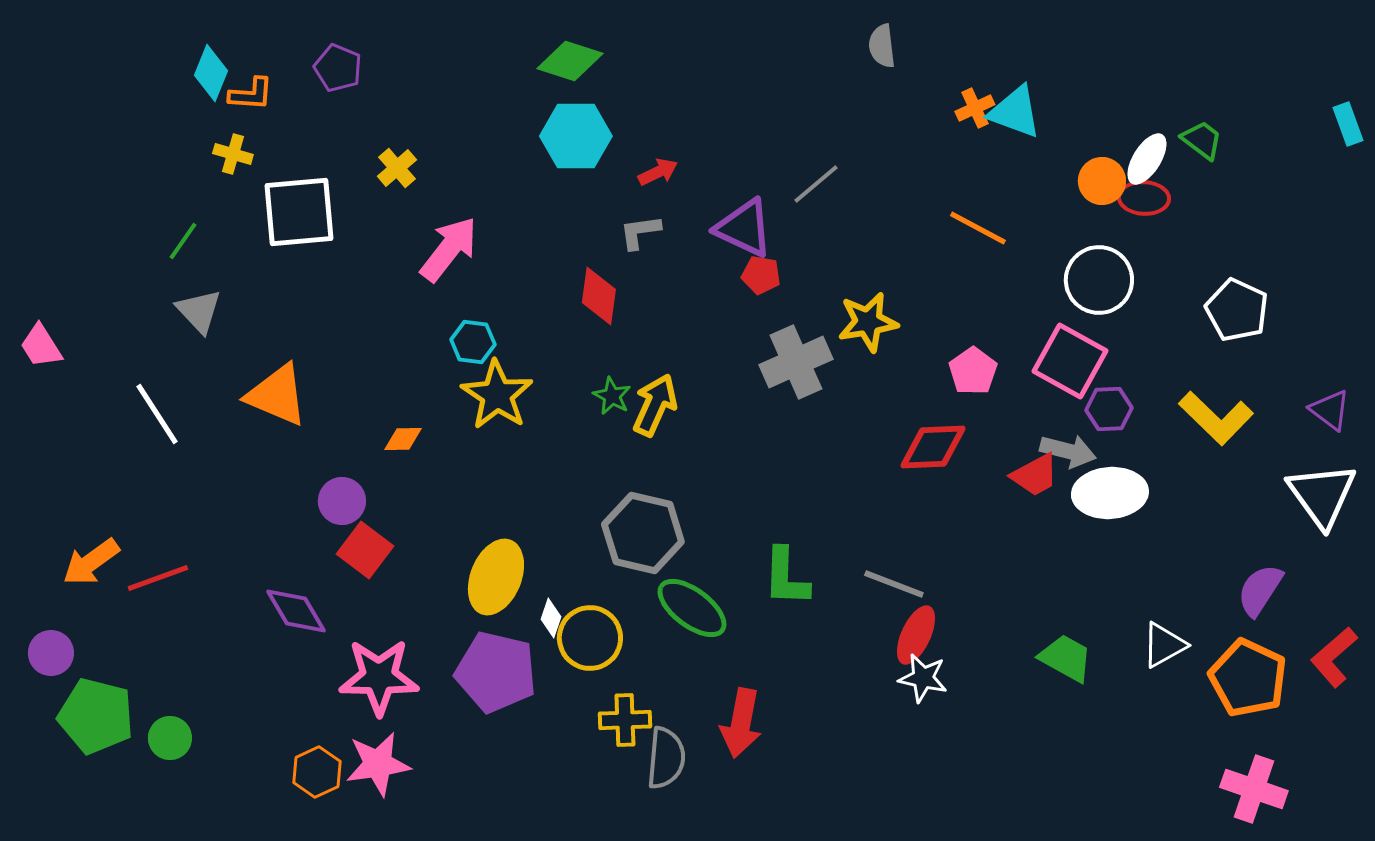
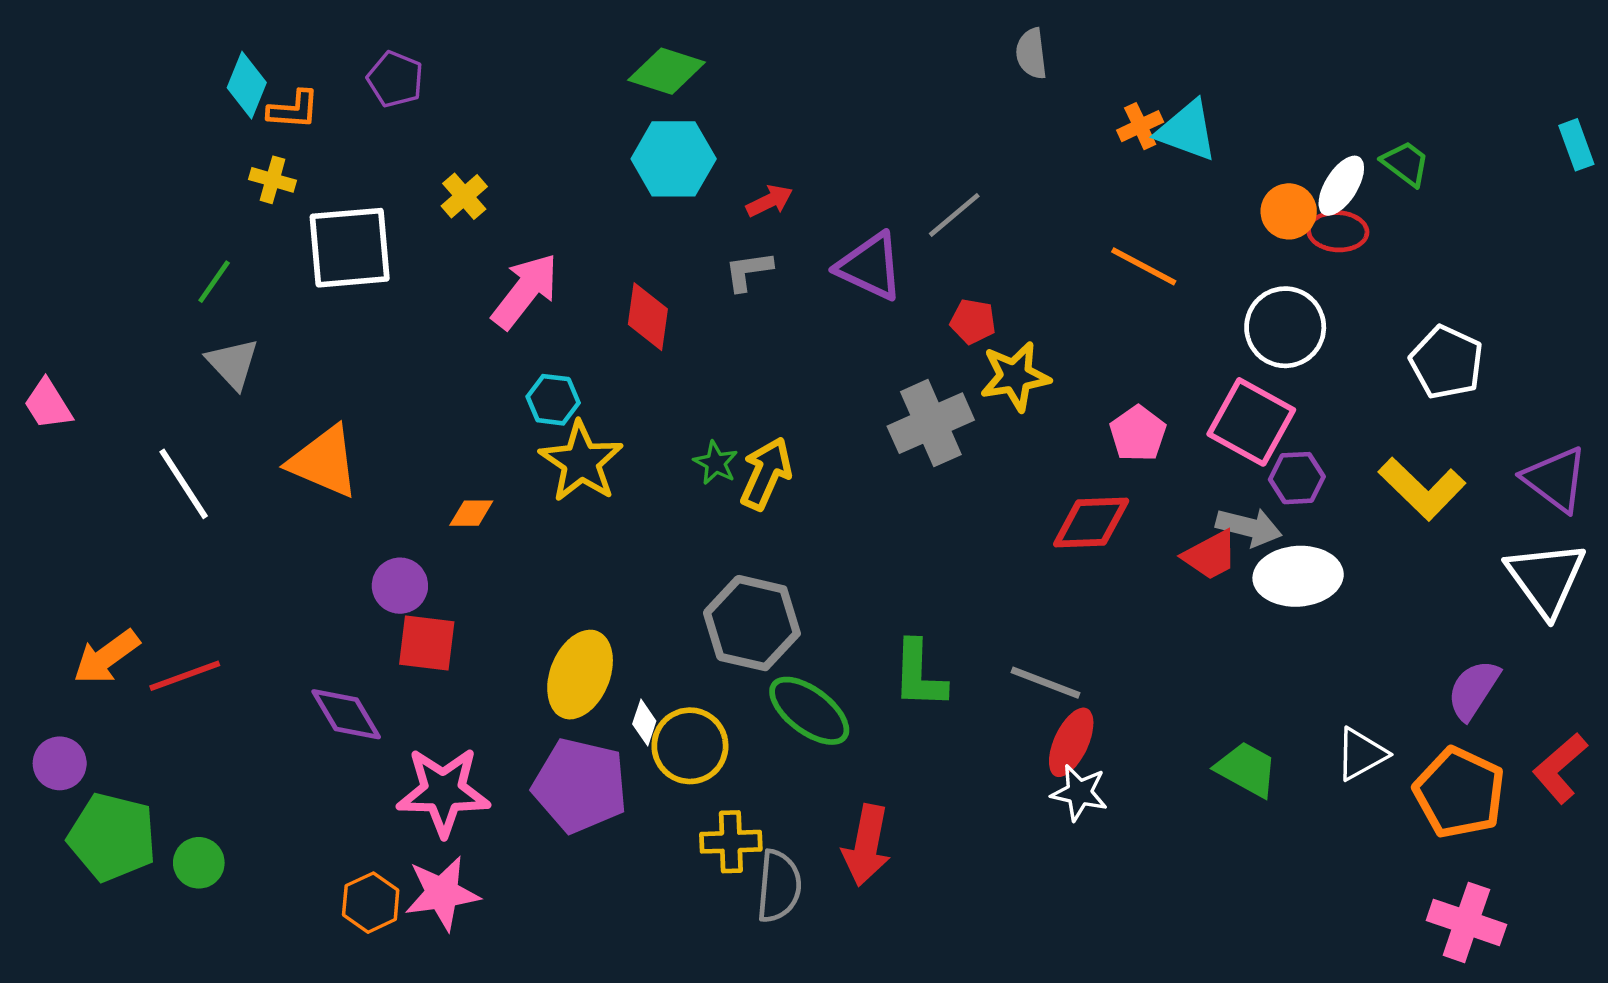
red pentagon: (761, 275) -> (973, 321), moved
red diamond: (599, 296) -> (648, 317), moved
purple triangle: (1330, 410) -> (1555, 479), size x1.4
red square: (365, 550) -> (427, 643), turned -30

